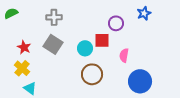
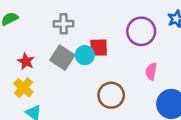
purple circle: (116, 23) -> (141, 31), size x1.5
red square: (102, 40) -> (99, 48), moved
cyan circle: (85, 48) -> (85, 55), moved

